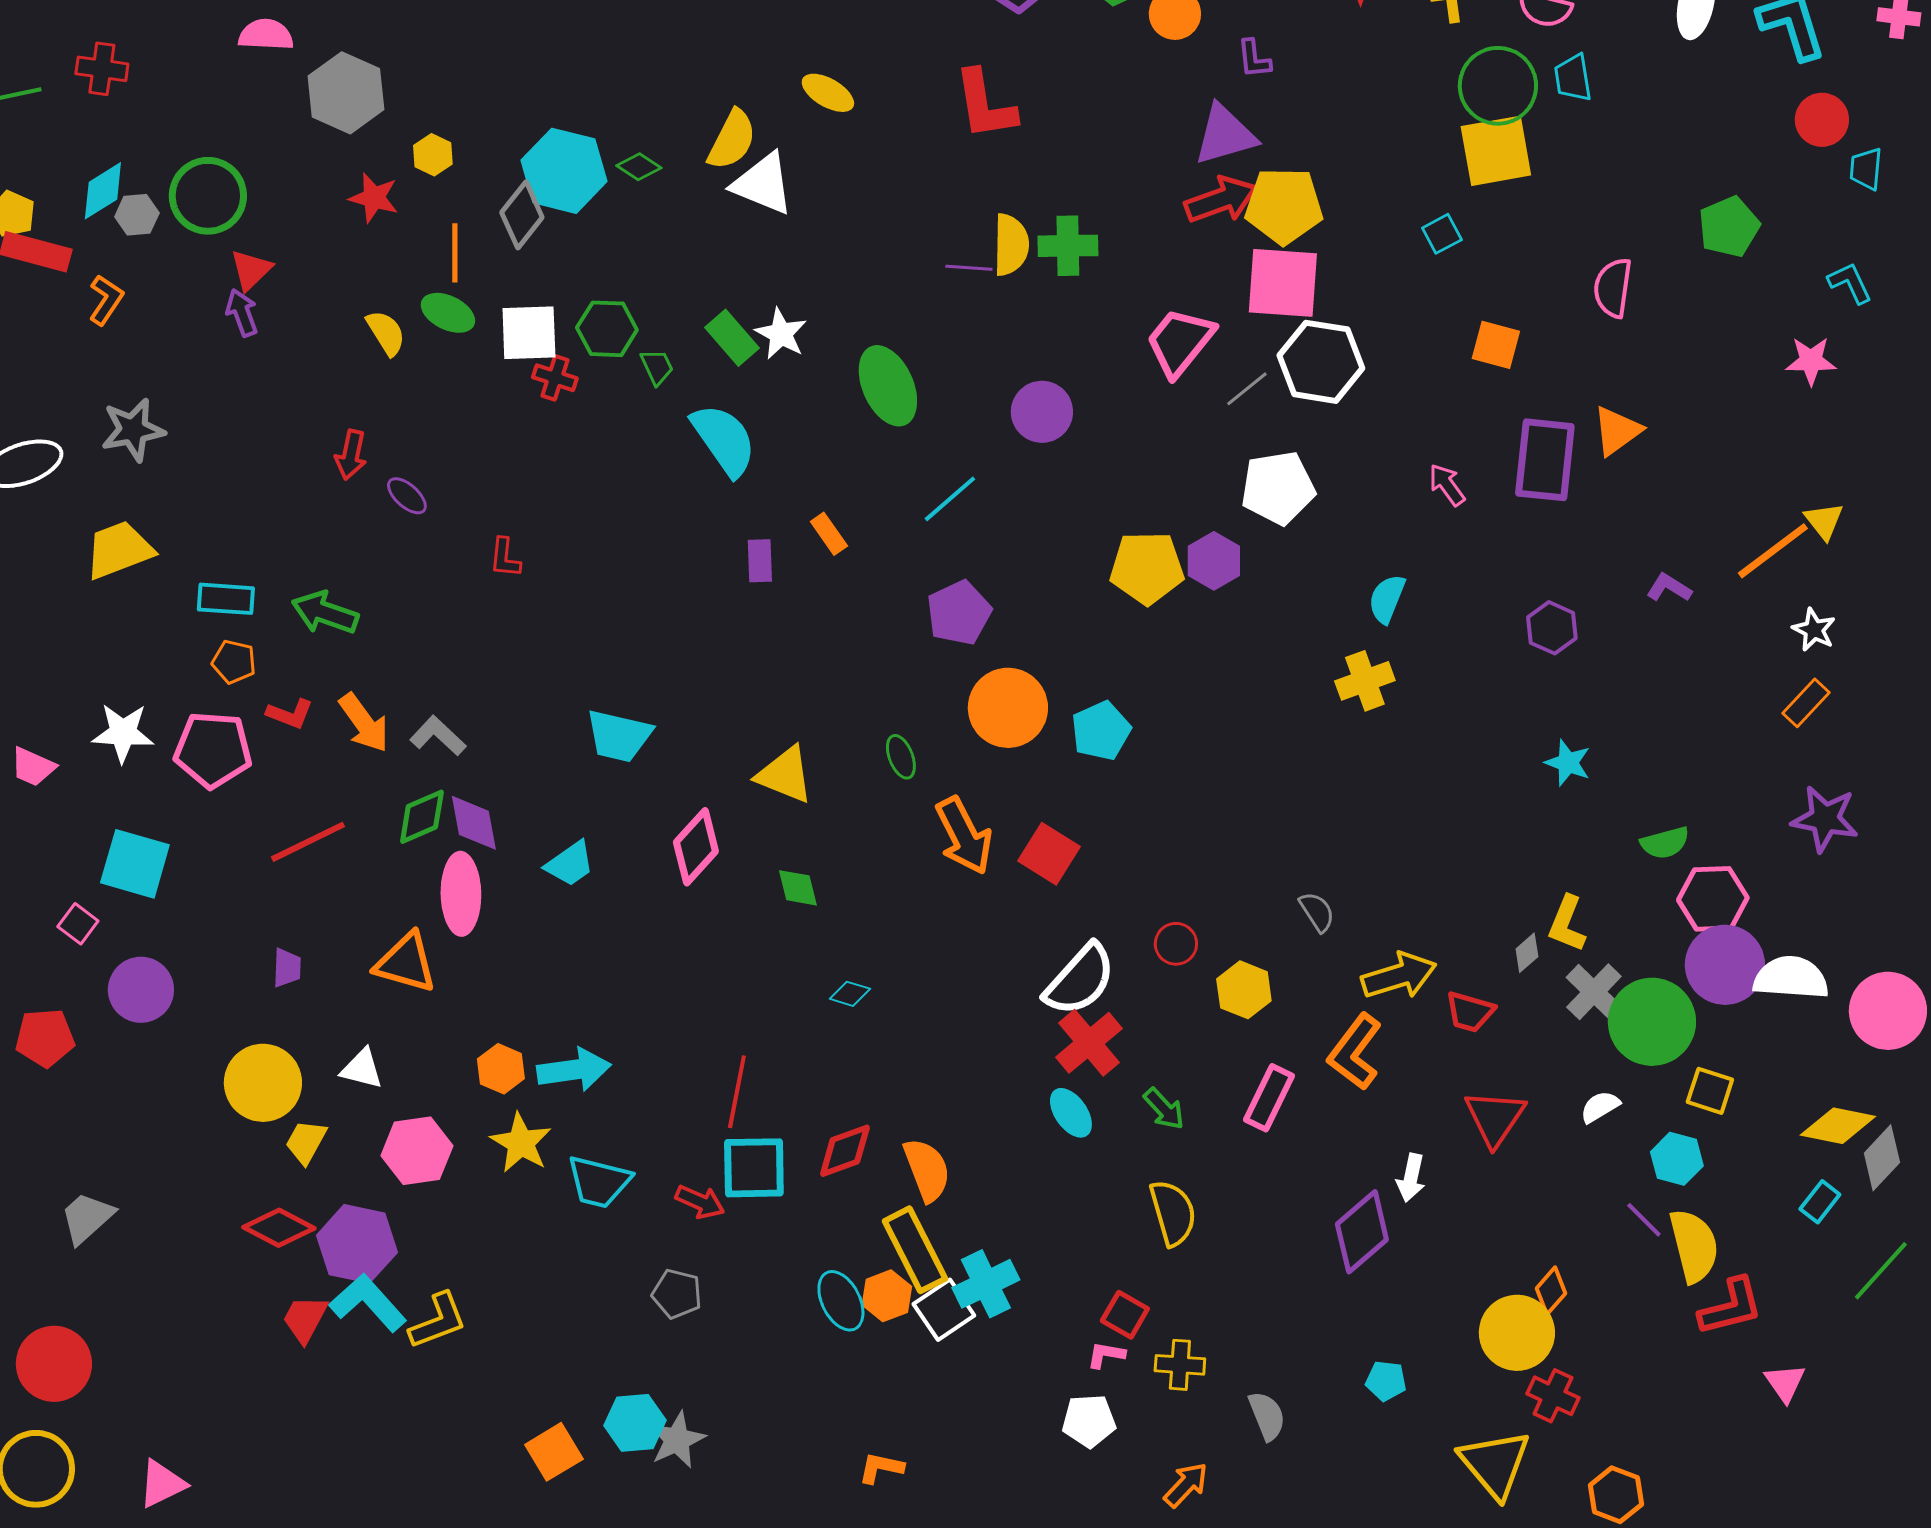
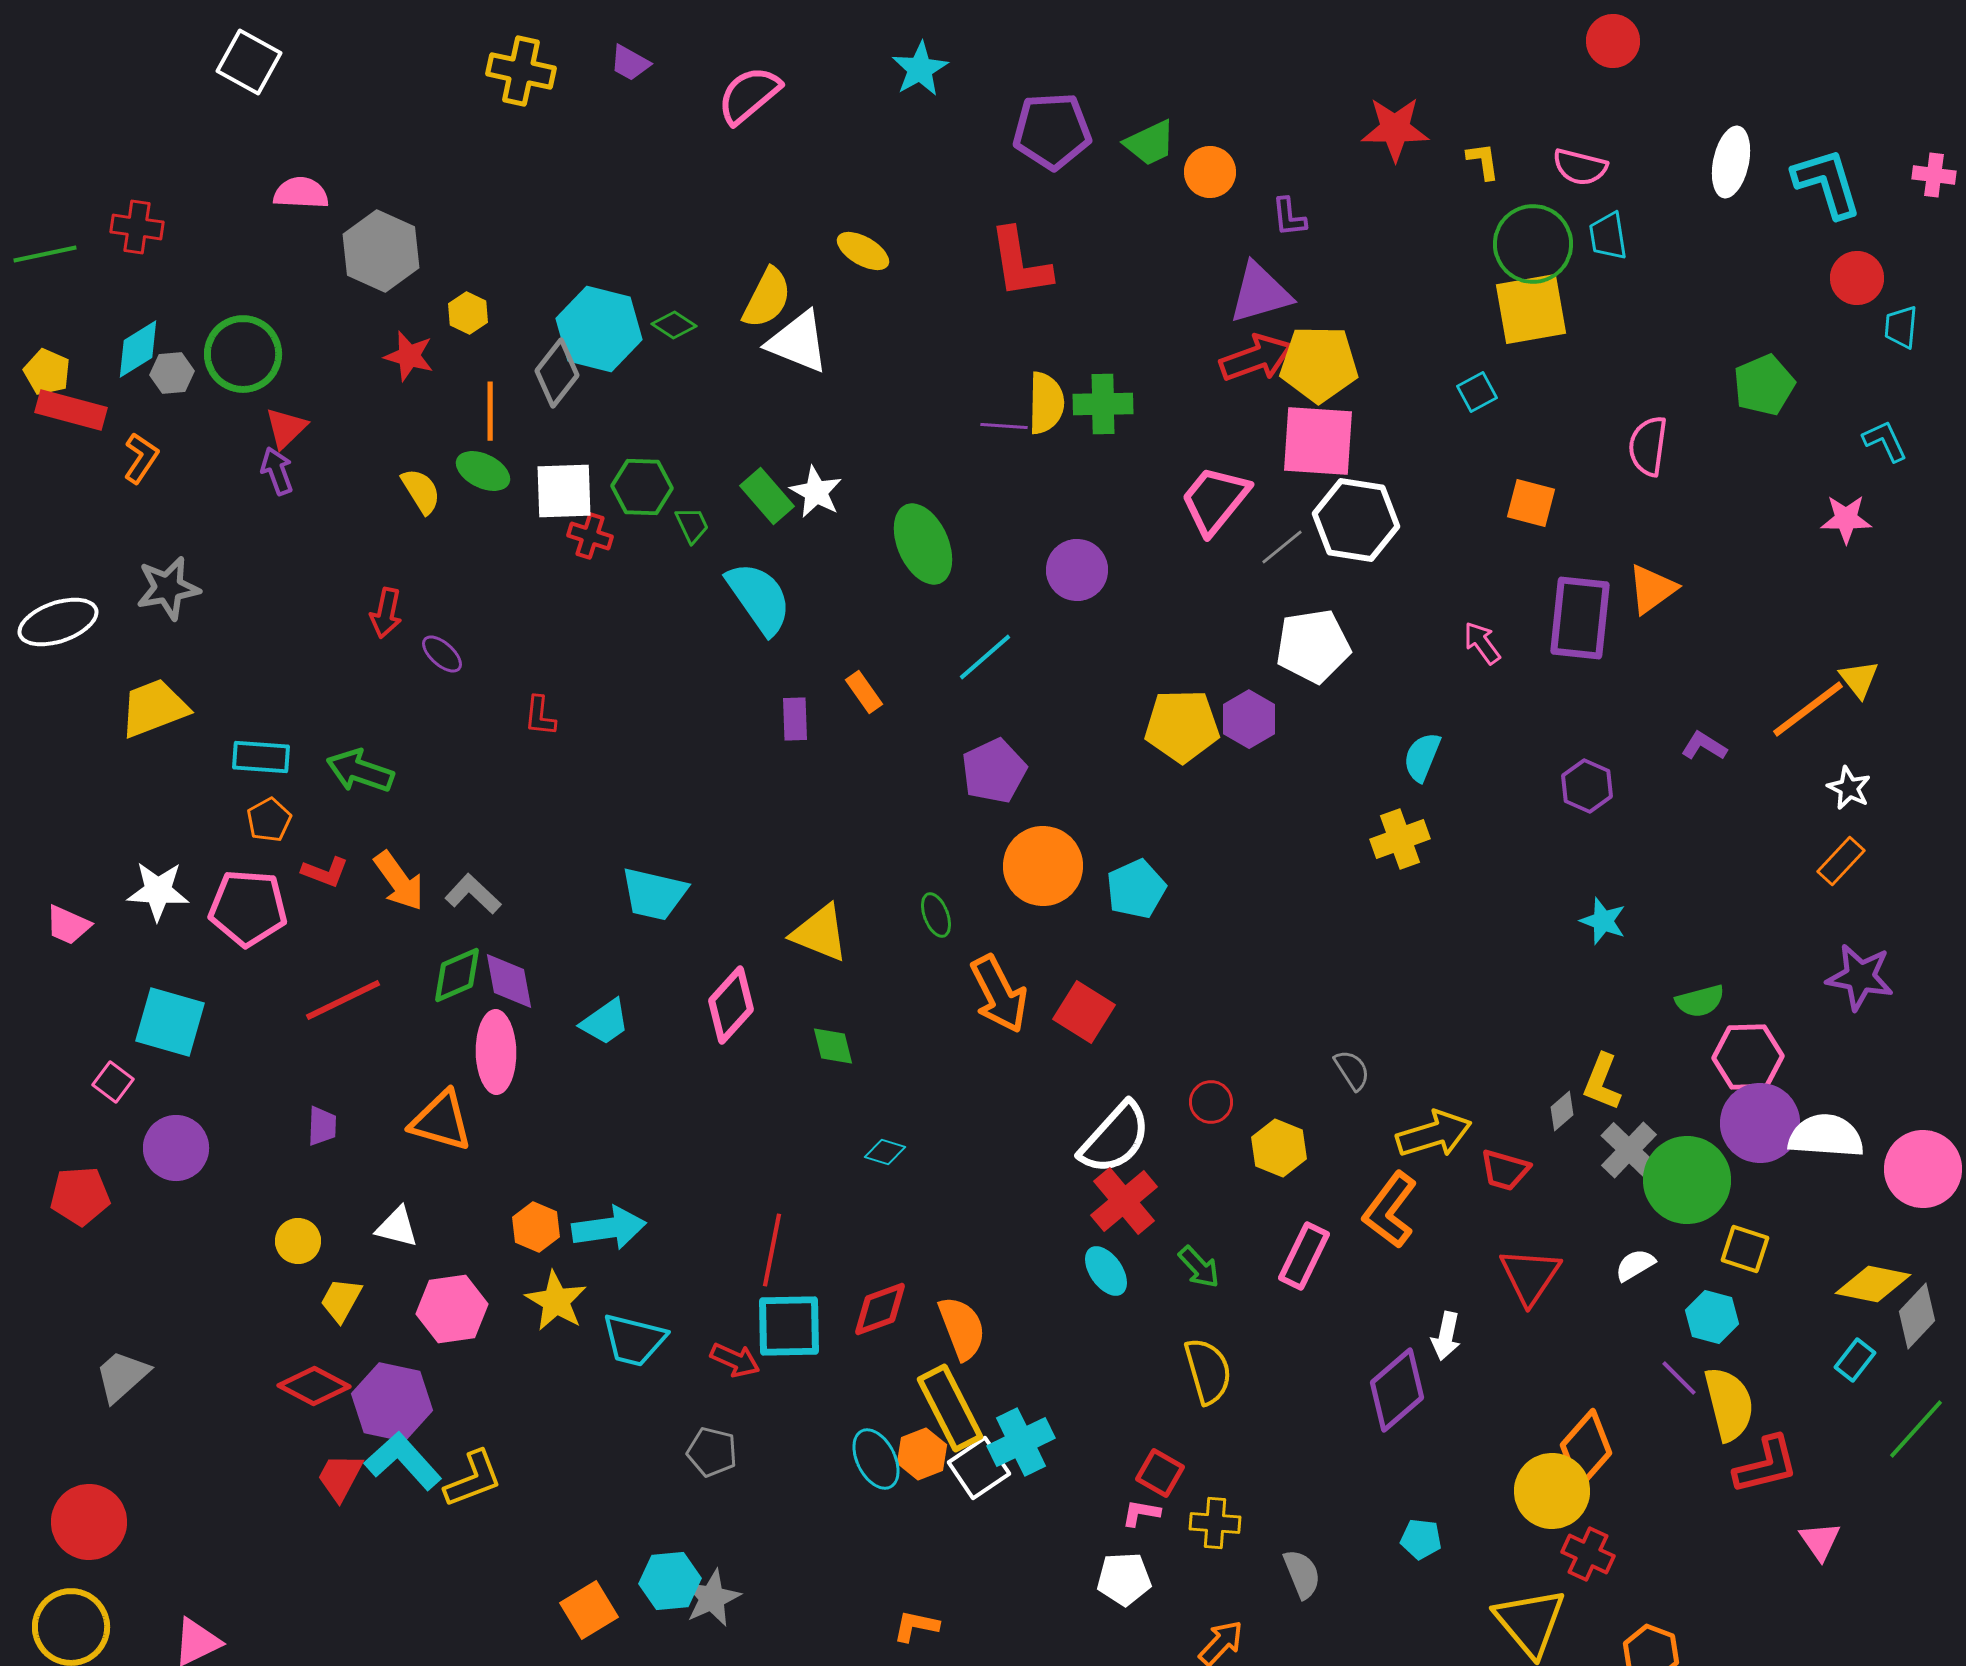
orange pentagon: (234, 662) -> (269, 820), turned 30
yellow circle: (263, 1083) -> (298, 1241), size x0.6
orange diamond: (1551, 1291) -> (1586, 1449), size x1.6

